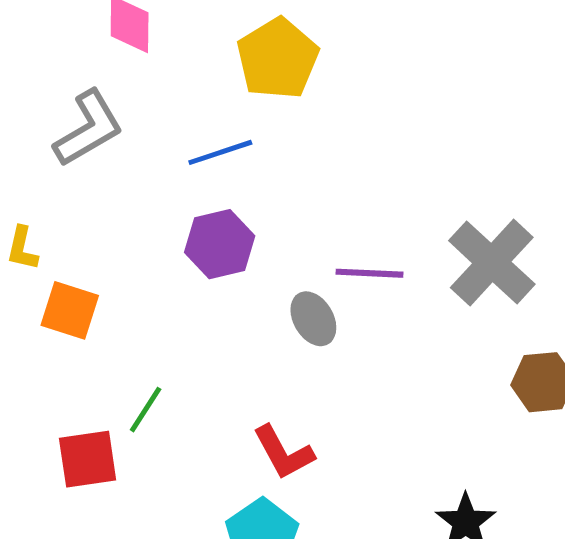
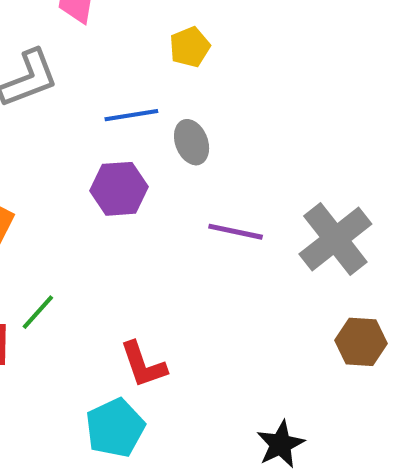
yellow pentagon: (278, 58) -> (190, 47), size x0.6
gray ellipse: (313, 319) -> (192, 142), moved

